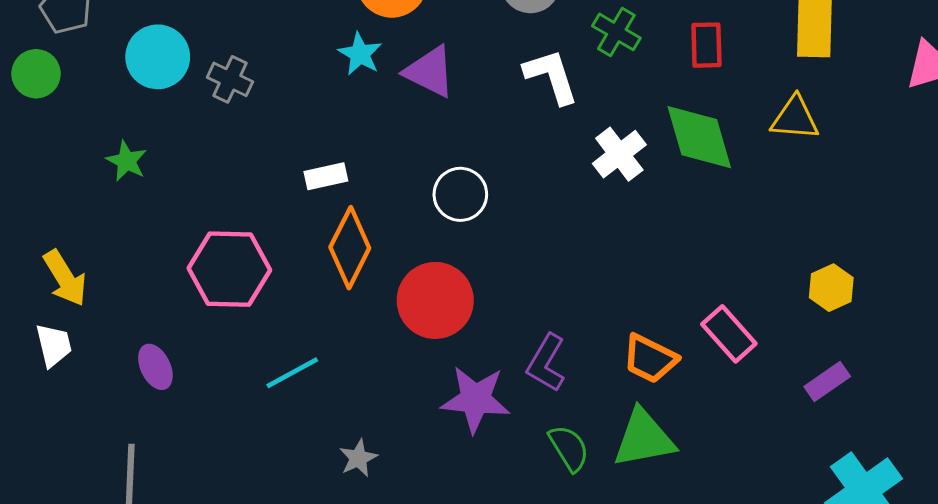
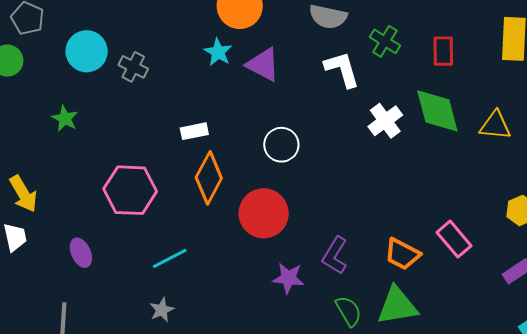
yellow triangle: (795, 118) -> (495, 125), moved
purple star: (475, 399) -> (288, 278), size x0.7
gray star: (358, 458) -> (162, 310), moved

